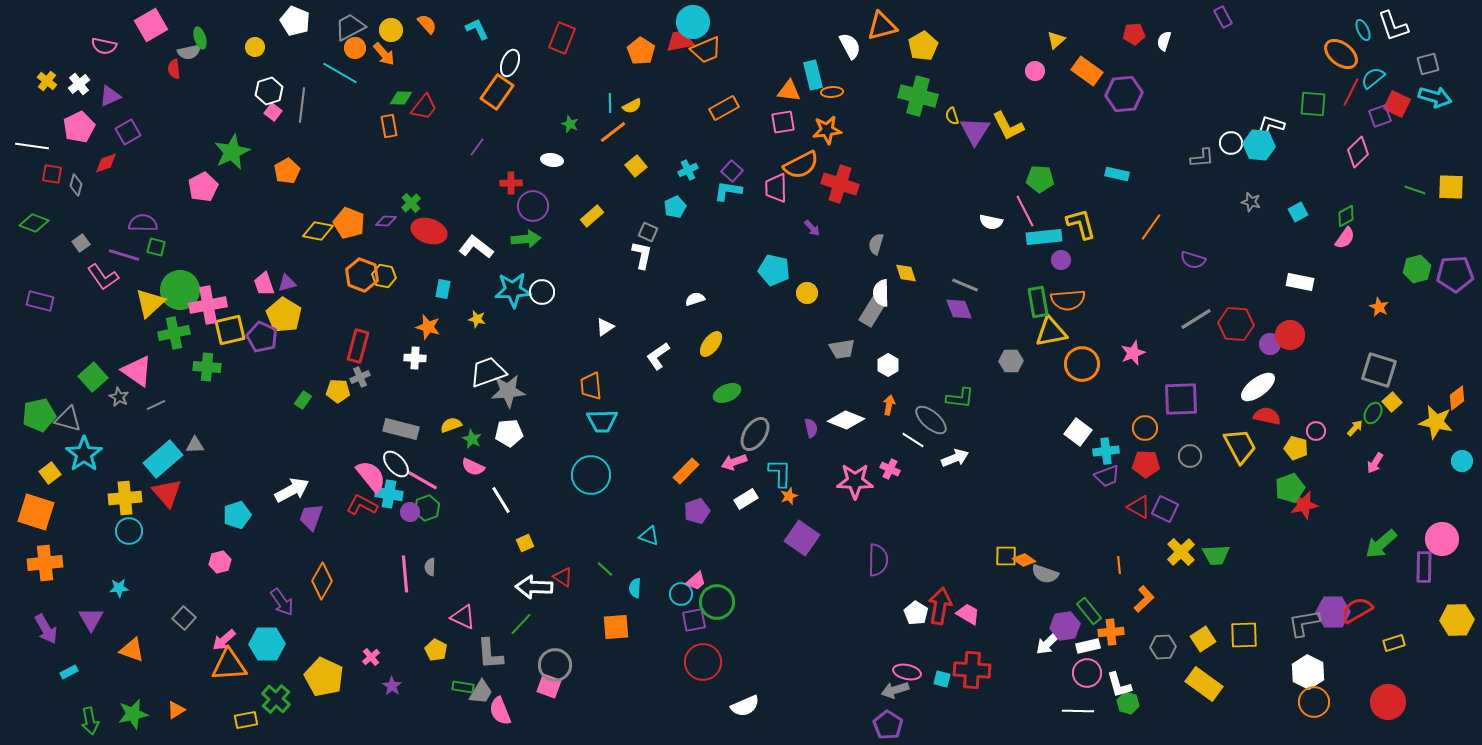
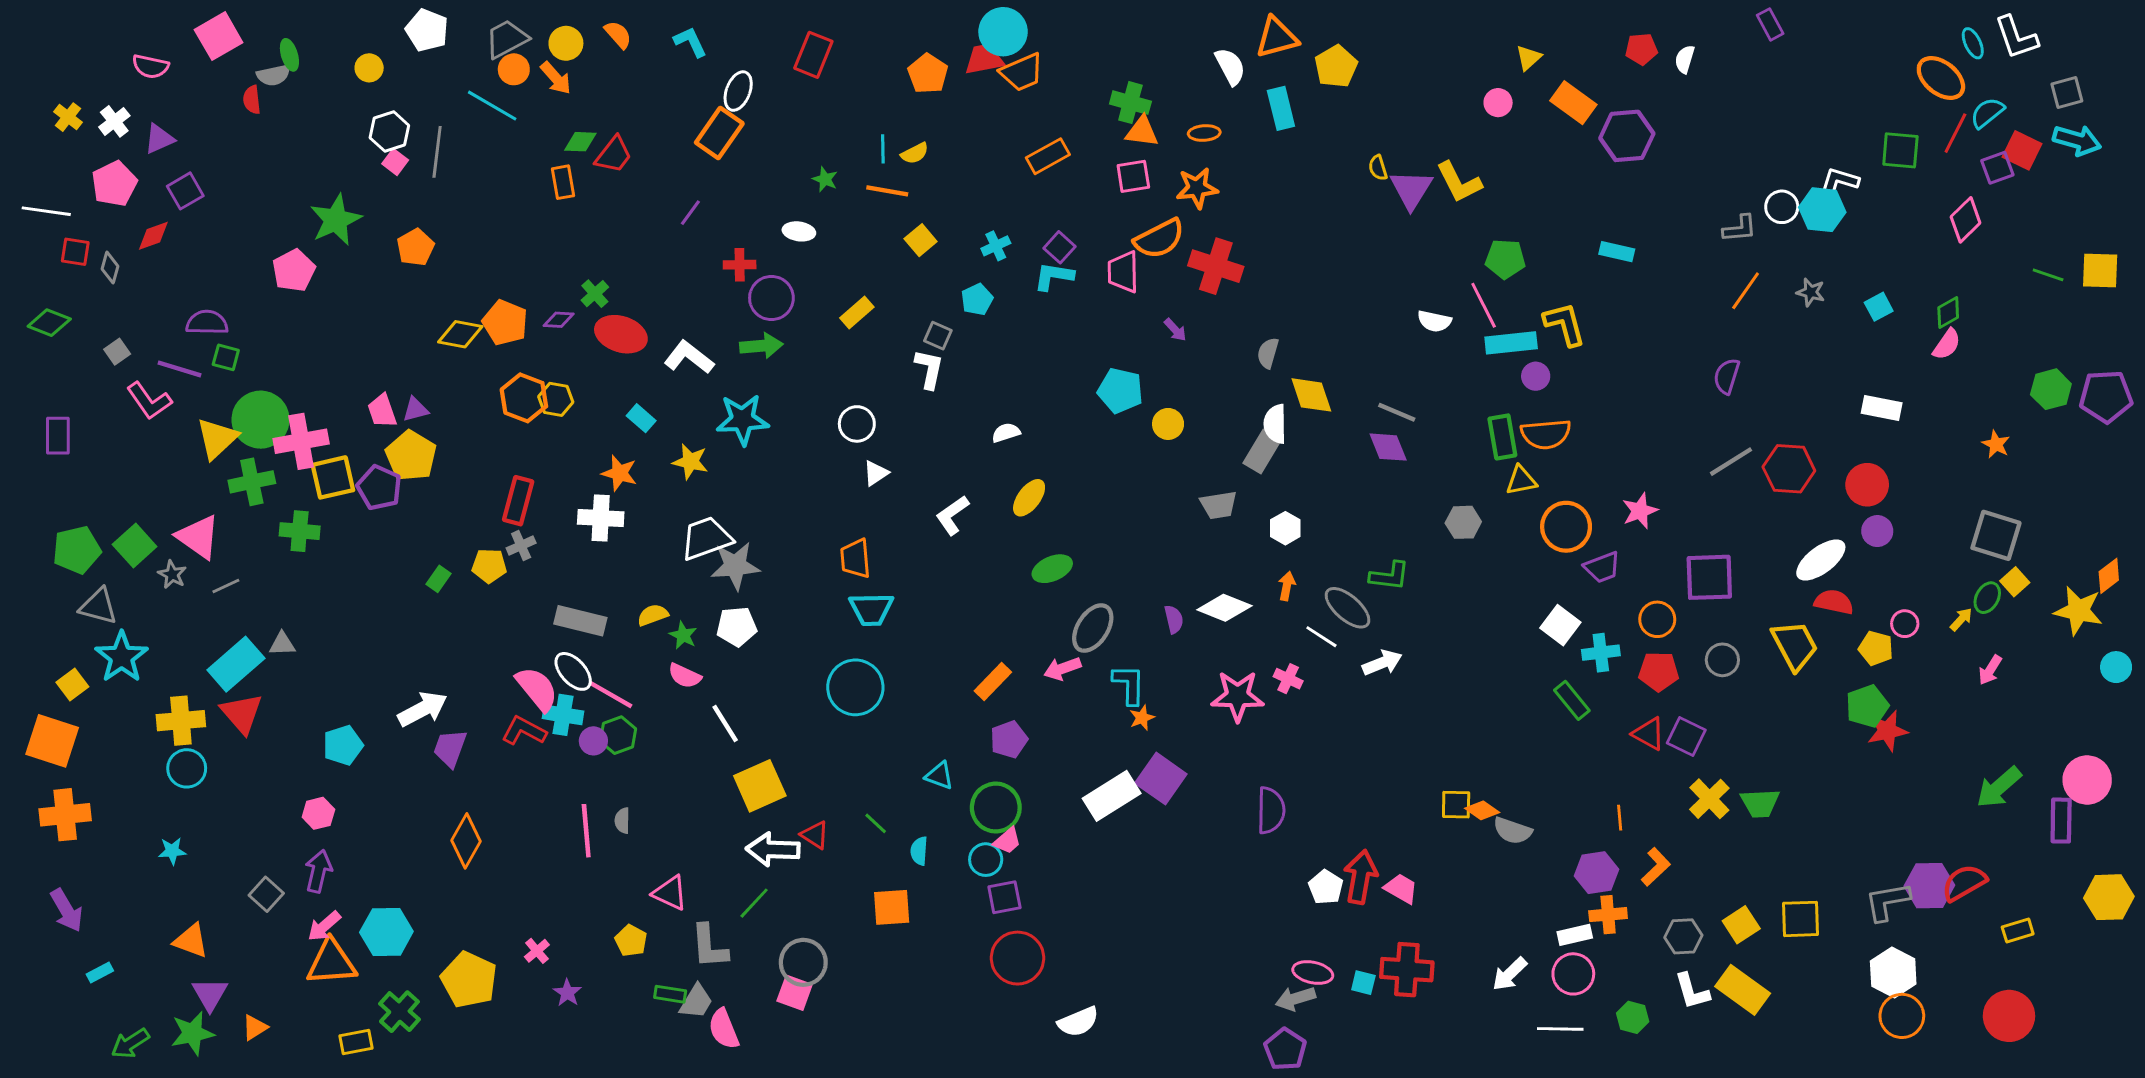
cyan rectangle: (813, 75) -> (1281, 108), moved
green cross: (918, 96) -> (1130, 103), moved, size x0.7
orange line: (613, 132) -> (887, 191), turned 48
orange line: (1151, 227) -> (1746, 291), moved
purple semicircle: (1193, 260) -> (1727, 376), turned 90
yellow diamond: (906, 273) -> (1311, 395), size x1.4
cyan rectangle: (443, 289) -> (641, 418), turned -60
white circle: (542, 292) -> (857, 424), moved
purple rectangle: (40, 301) -> (58, 436), turned 76
yellow star: (477, 319) -> (690, 462), size x1.4
yellow triangle: (1051, 332) -> (1521, 480), size x0.7
purple circle: (1270, 344) -> (1877, 531), moved
white cross: (415, 358) -> (601, 518), size x1.4
green pentagon: (39, 415) -> (77, 550), moved
purple trapezoid: (1107, 476) -> (1602, 567), moved
white rectangle: (746, 499) -> (1112, 796), moved, size x1.6
yellow square: (525, 543) -> (760, 786), size x2.0
purple arrow: (282, 602) -> (318, 871), moved, turned -132
green circle: (717, 602) -> (996, 807), moved
green rectangle: (1089, 611) -> (1572, 700), moved
purple triangle: (91, 619) -> (210, 994), moved
purple hexagon: (1065, 626) -> (1596, 873), moved
white arrow: (1048, 643) -> (1510, 974), moved
white L-shape: (1119, 685) -> (1692, 991), moved
green arrow: (90, 721) -> (130, 1043), turned 68

